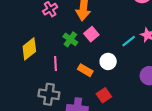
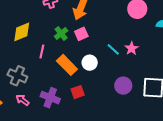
cyan line: (129, 41) -> (113, 49), turned 64
orange rectangle: (85, 70) -> (67, 65), size x1.5
gray cross: (49, 94) -> (17, 76), moved

